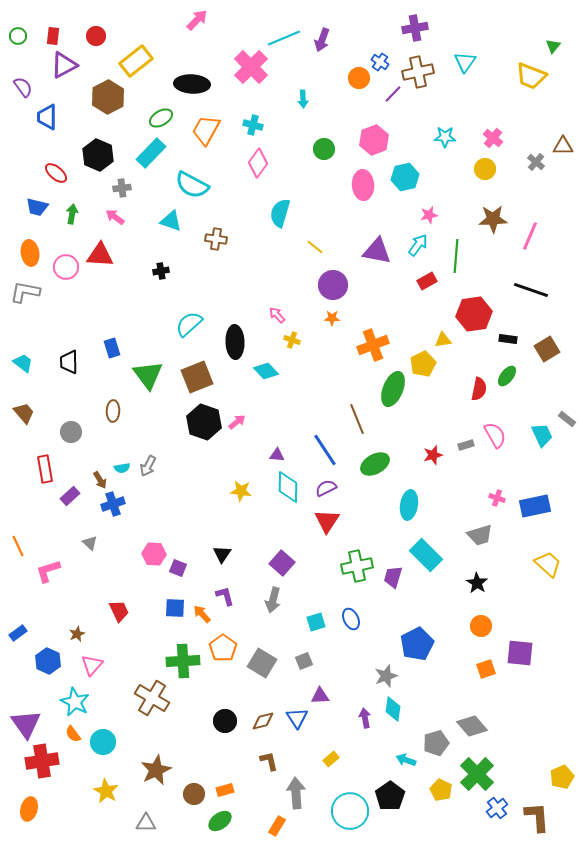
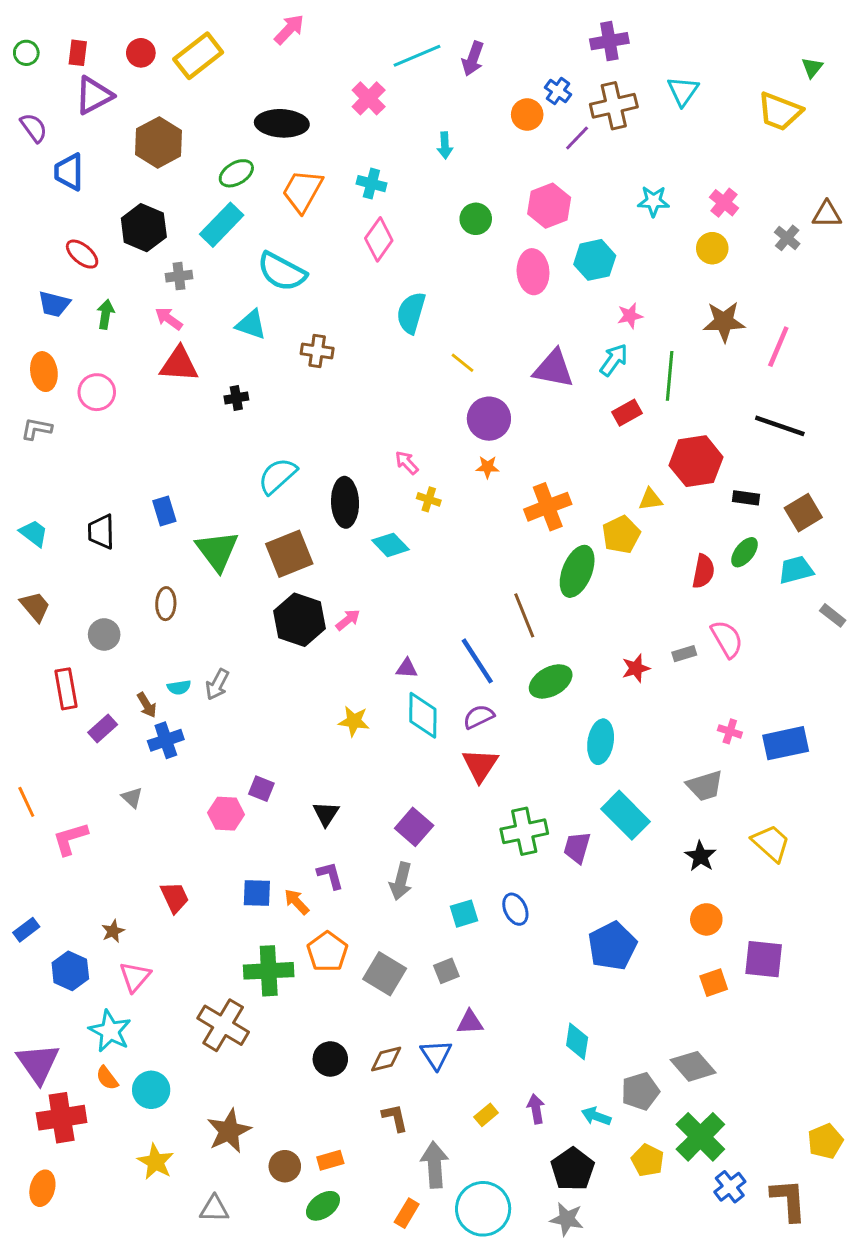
yellow rectangle: (136, 61) -> (198, 56), moved
pink cross: (251, 67) -> (369, 98), size x0.7
red triangle: (100, 255) -> (179, 364), moved
gray L-shape: (25, 292) -> (37, 429), size x0.7
cyan trapezoid: (542, 435) -> (796, 570), moved, turned -80
yellow trapezoid: (548, 564) -> (771, 843), moved
purple square: (178, 568) -> (261, 789), moved
gray star: (386, 676) -> (567, 1219), moved, turned 30
purple arrow: (365, 718) -> (536, 1109), moved
cyan circle: (350, 811) -> (483, 1209), moved

